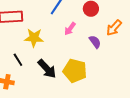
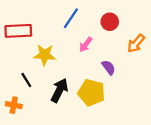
purple semicircle: (95, 42) -> (109, 67), moved
black arrow: (47, 69) -> (59, 90), turned -110

